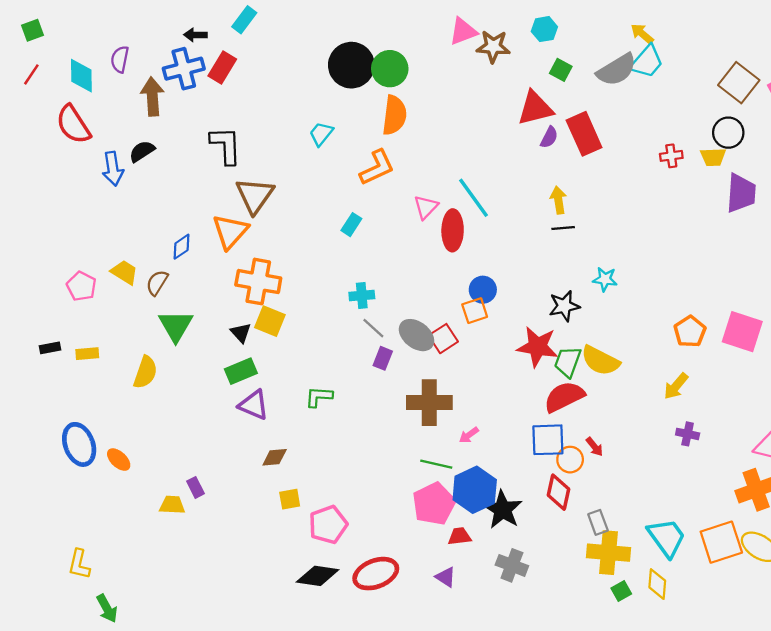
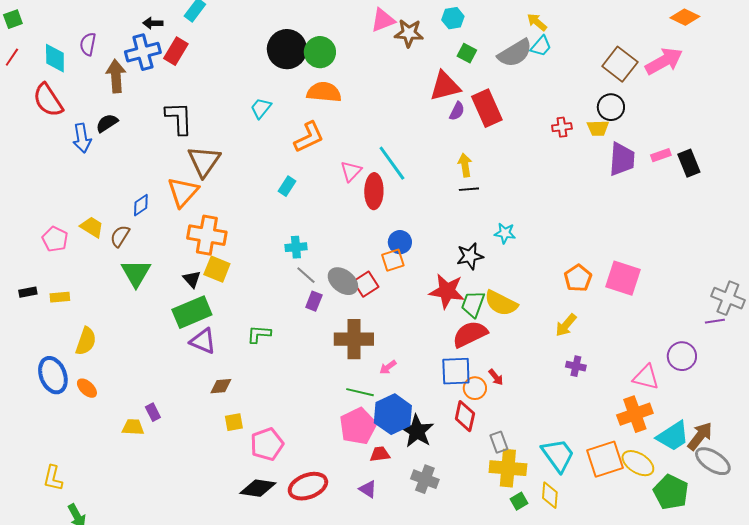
cyan trapezoid: (647, 62) -> (541, 46), size x0.7
orange semicircle: (394, 115) -> (324, 92), turned -92
green rectangle: (241, 371) -> (192, 312), size x1.4
yellow semicircle: (145, 372) -> (86, 341), moved

